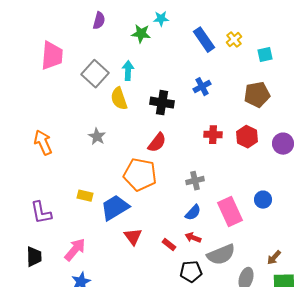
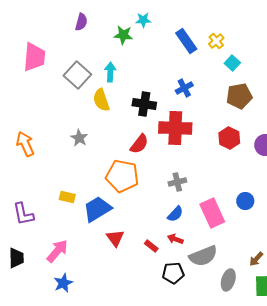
cyan square: (265, 55) -> (232, 63), moved, turned -35
red cross: (213, 135) -> (175, 128), moved, size x1.8

